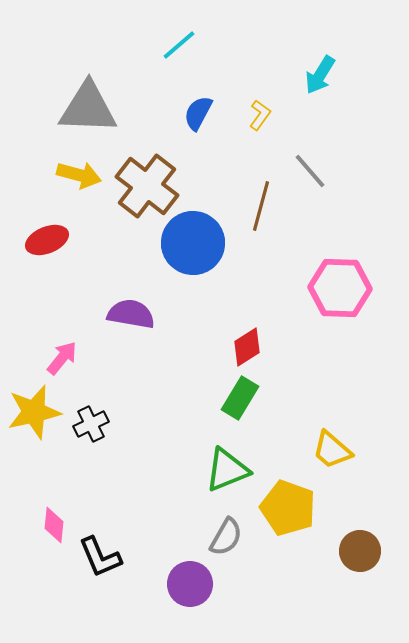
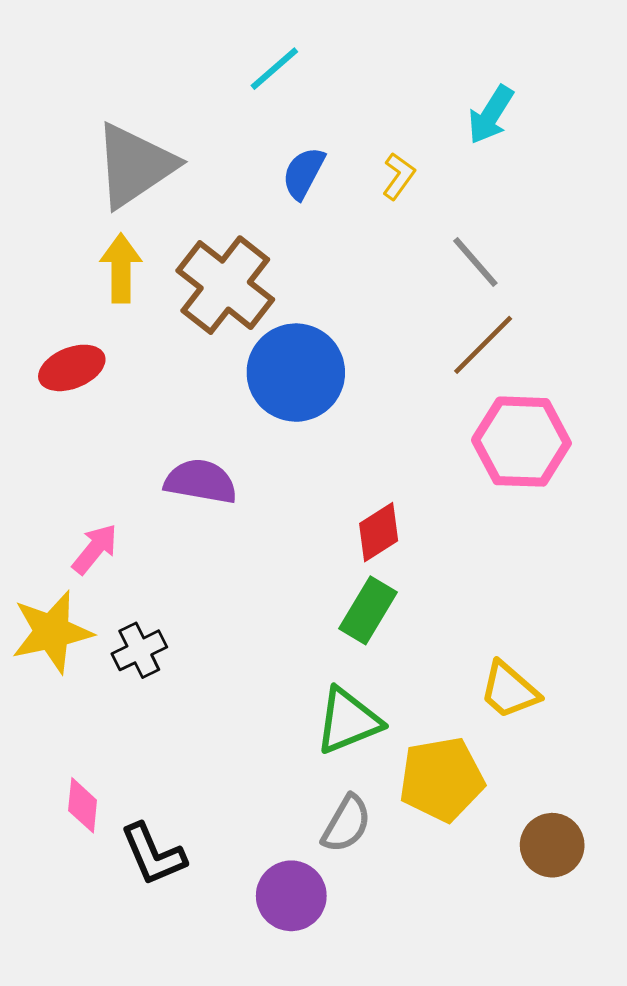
gray triangle: (88, 108) -> (135, 165), turned -36
yellow arrow: (79, 175) -> (121, 268), turned -105
brown line: (261, 206) -> (483, 345), moved, turned 30
yellow pentagon: (288, 508) -> (442, 779), turned -30

